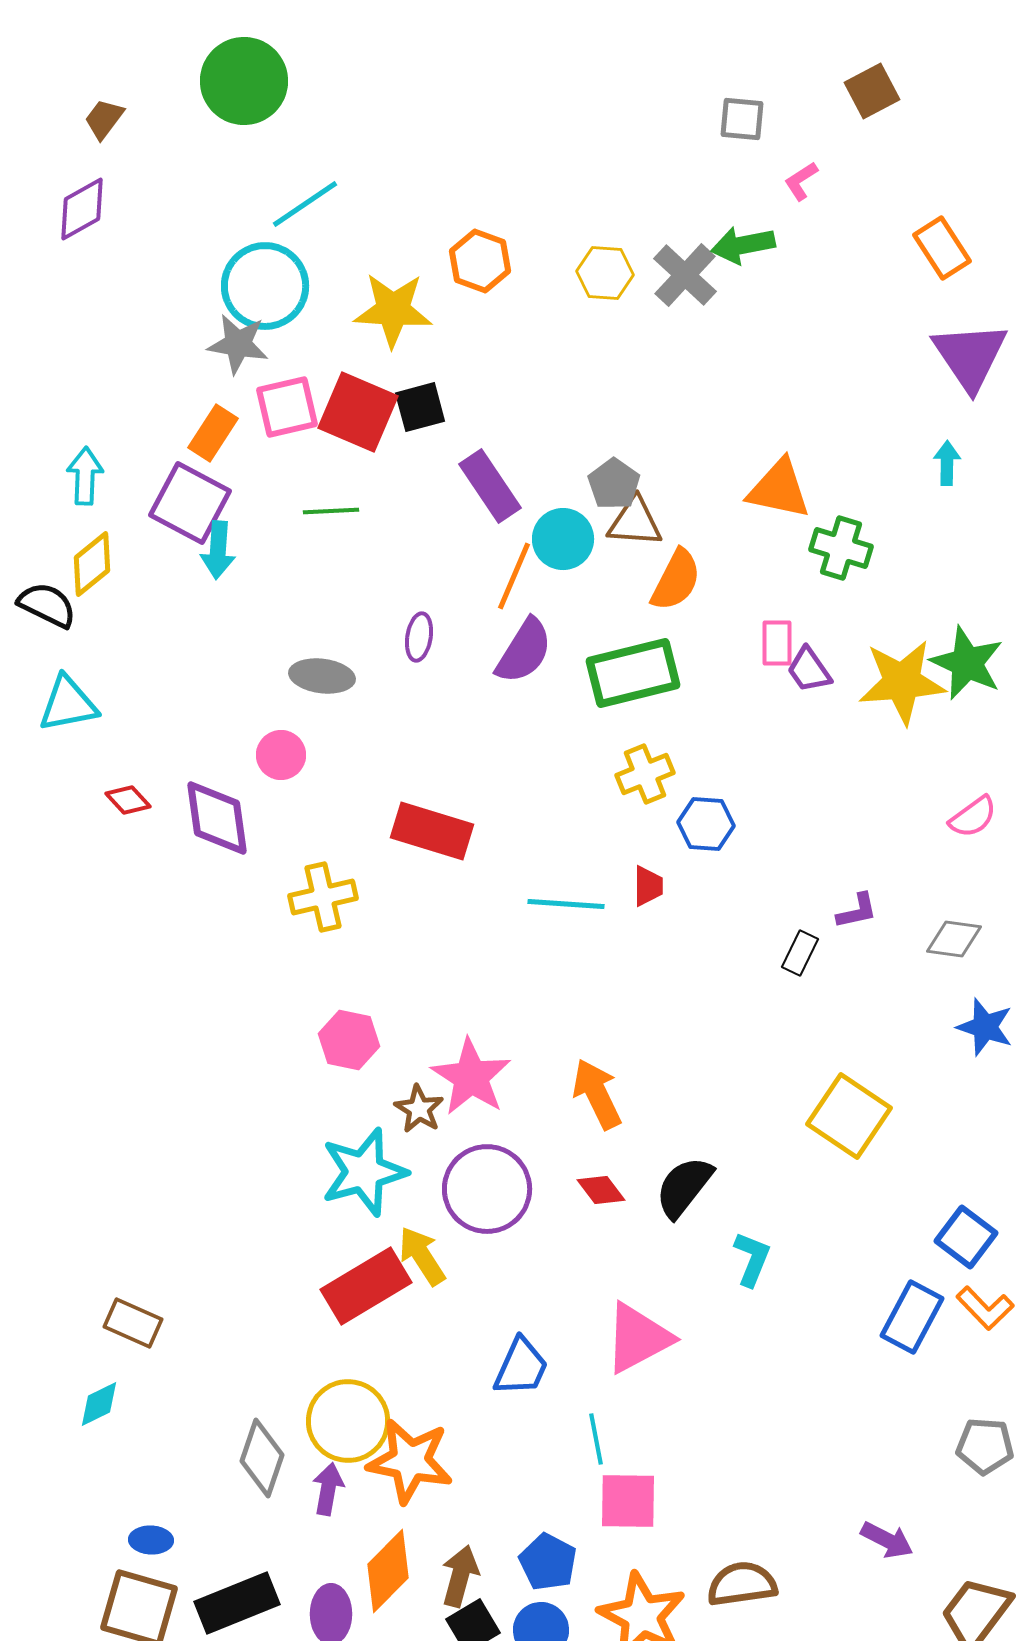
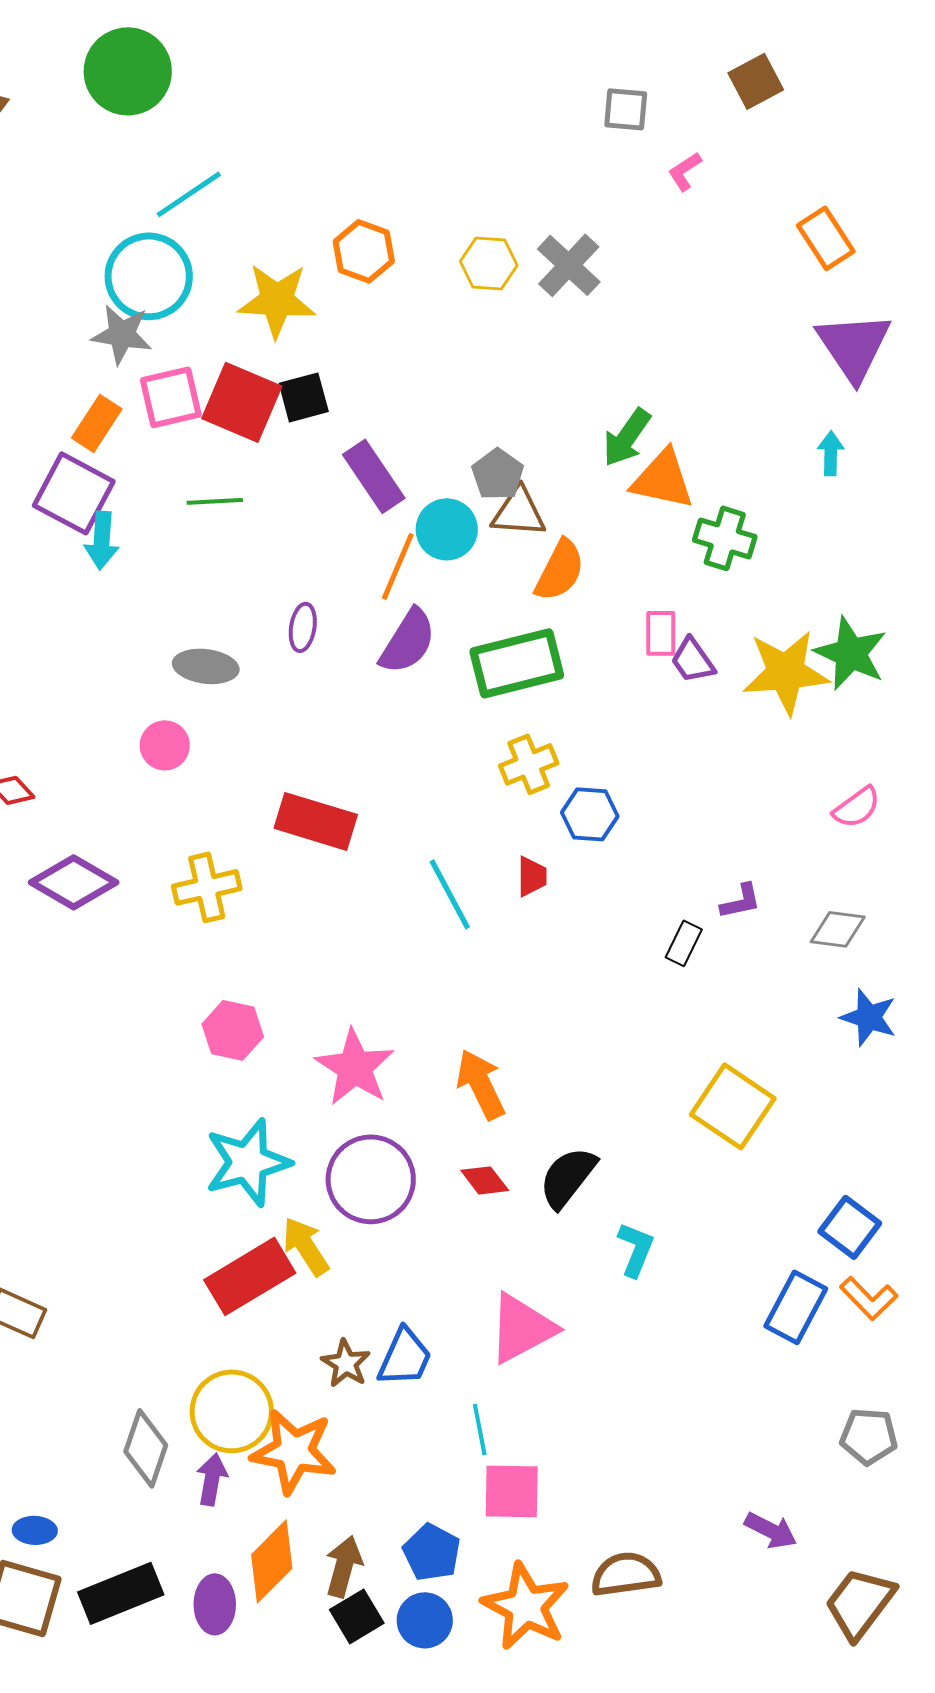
green arrow: (743, 245) -> (627, 437), moved, turned -44
purple diamond: (217, 818) -> (74, 882), moved, turned -52
cyan line: (566, 904) -> (450, 894), turned 58
brown star: (419, 1109) -> (346, 1363), moved

